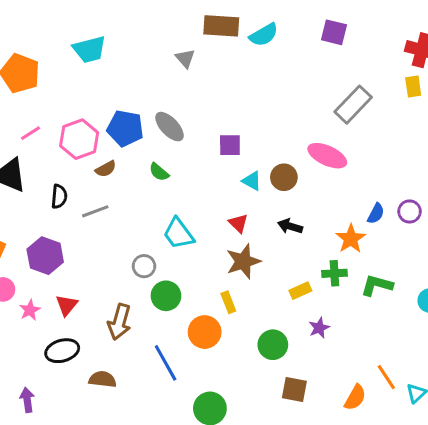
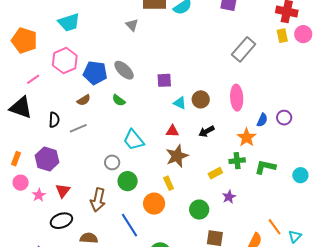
pink hexagon: (79, 139) -> (65, 61), moved
pink ellipse: (327, 156) -> (237, 98), moved, turned 65
red triangle: (238, 223) -> (172, 131), turned -40
black arrow: (290, 226) -> (206, 131), turned -42

